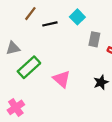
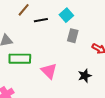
gray rectangle: (94, 39) -> (73, 36), moved
green rectangle: (29, 67) -> (20, 59), turned 40

